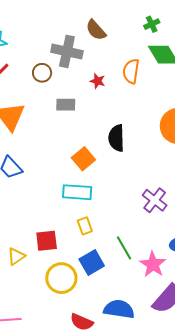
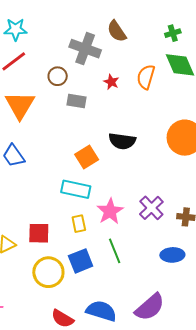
brown circle: (42, 73) -> (58, 76), moved
black semicircle: (116, 138) -> (122, 141), turned -88
pink star: (153, 264) -> (110, 211), moved

